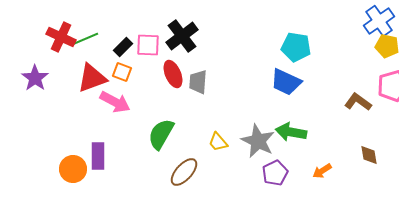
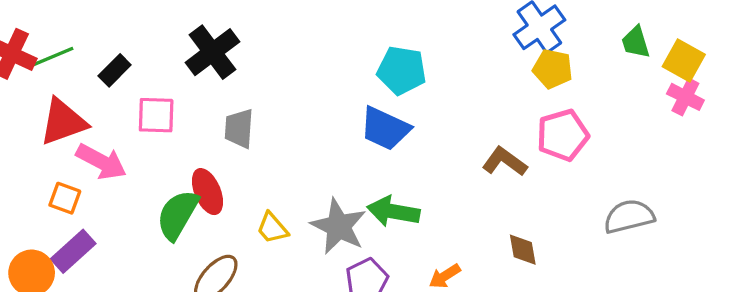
pink square: (148, 45) -> (156, 115), moved
orange square: (122, 72) -> (65, 198), moved
red ellipse: (173, 74) -> (207, 192), moved
purple rectangle: (98, 156) -> (73, 251), turned 48

